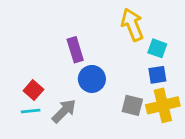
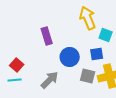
blue square: (157, 75) -> (97, 54), moved
blue circle: (92, 79) -> (70, 57), moved
gray arrow: (64, 111) -> (50, 80), moved

